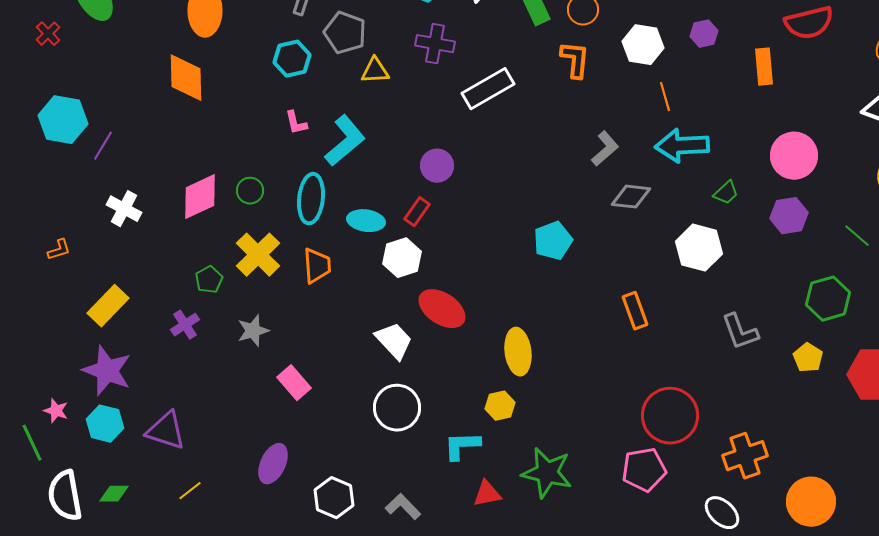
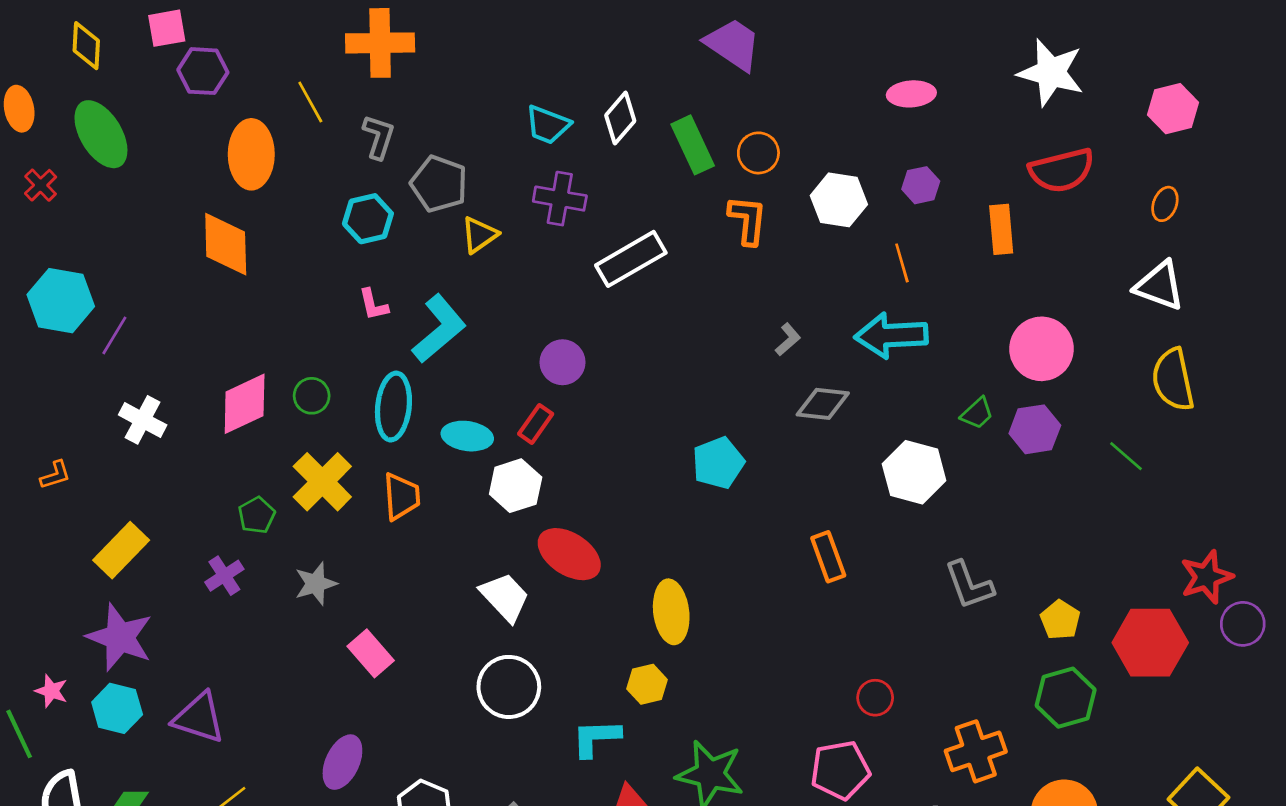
yellow triangle: (375, 71) -> (479, 235), turned -32
orange line: (665, 97) -> (902, 263), moved
gray L-shape: (605, 149) -> (788, 339), size x0.7
green trapezoid: (726, 193) -> (977, 413), moved
green hexagon: (828, 299) -> (1066, 698), moved
red circle: (670, 416) -> (875, 698), size x0.5

